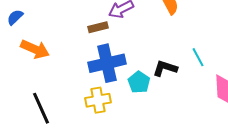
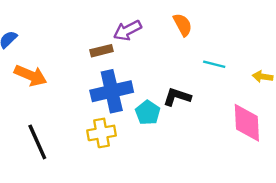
cyan line: (198, 57) -> (214, 64), moved, turned -48

